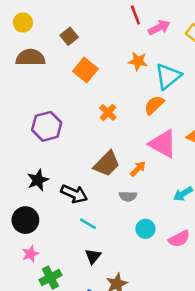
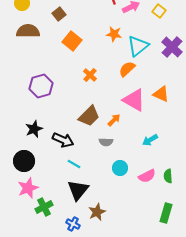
pink star: (30, 254) -> (28, 188), size x1.5
black triangle: (93, 256) -> (78, 190), size x1.6

